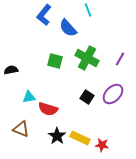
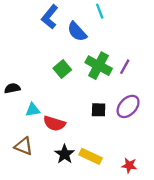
purple line: (120, 59) -> (125, 67), moved
green square: (55, 61) -> (62, 69), turned 35
black semicircle: (11, 70) -> (12, 88), moved
black square: (87, 97) -> (99, 110), turned -32
red star: (102, 145) -> (129, 165), moved

